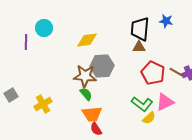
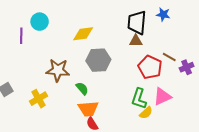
brown line: (176, 72) -> (169, 57), moved
brown star: (85, 76) -> (58, 70), moved
green L-shape: (142, 104) -> (139, 99), turned 70

